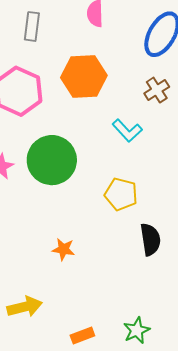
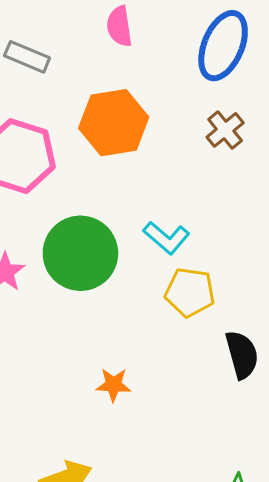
gray rectangle: (32, 26) -> (27, 57), turned -68
cyan L-shape: (127, 131) -> (166, 238), moved

